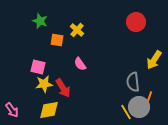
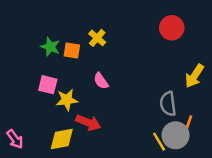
green star: (40, 21) -> (50, 47), moved
yellow star: (44, 84) -> (67, 100), moved
red arrow: (63, 88) -> (88, 123), moved, turned -36

